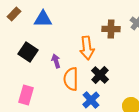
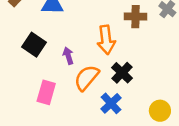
orange semicircle: (71, 79) -> (87, 78), turned 40
pink rectangle: (26, 95) -> (46, 92), moved

